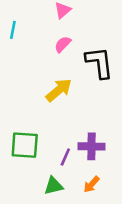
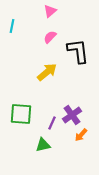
purple cross: (91, 146) -> (72, 115), turned -36
orange arrow: (91, 184) -> (81, 135), moved

